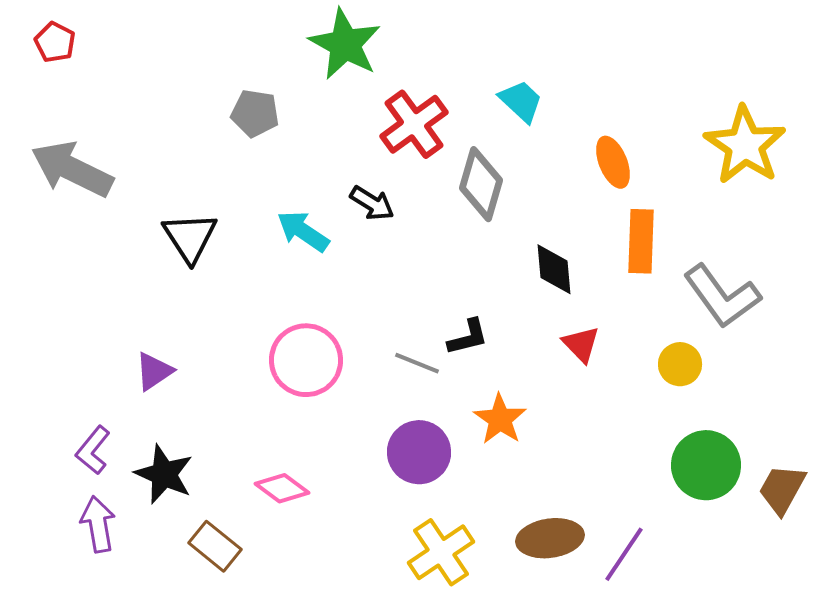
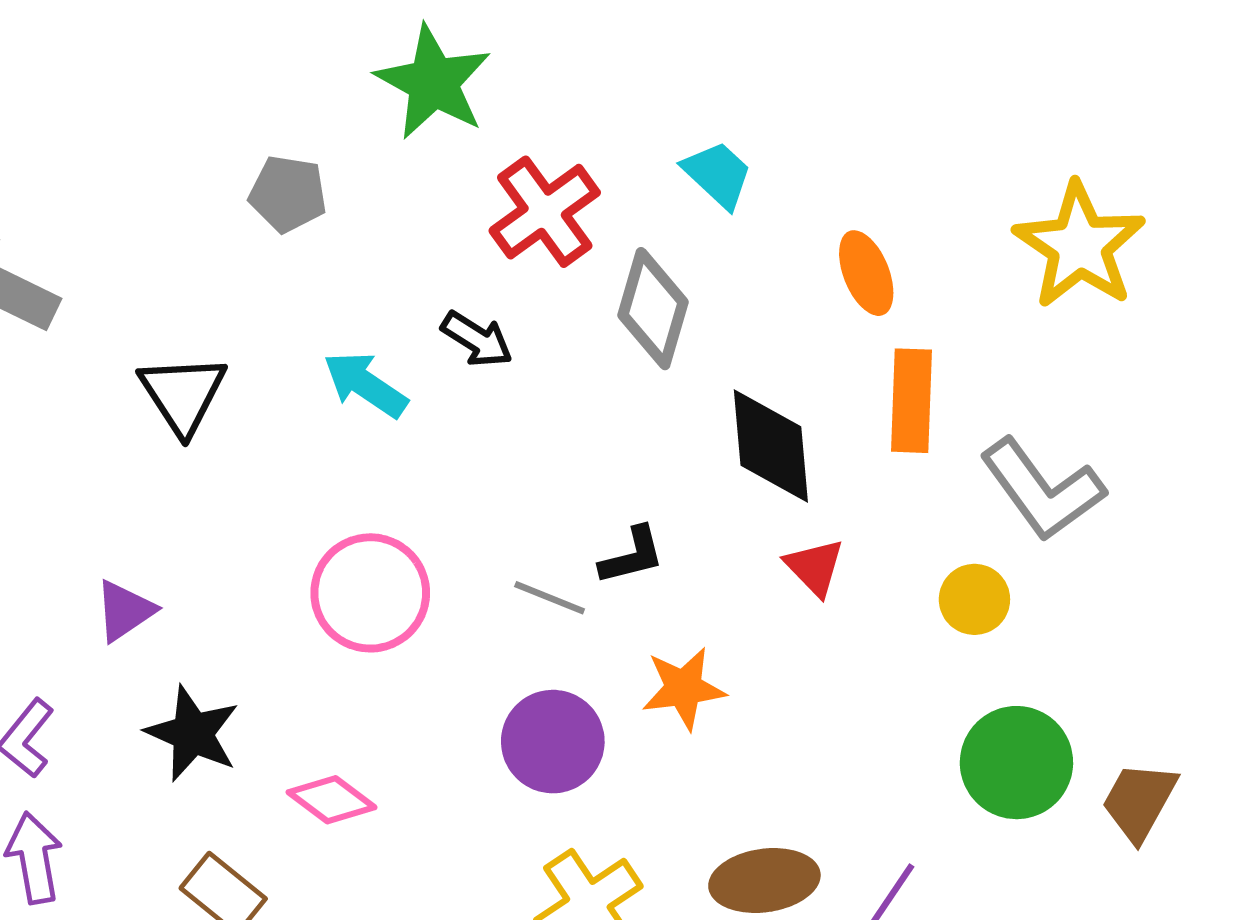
black diamond: (554, 269) -> (771, 446), size x1.4
orange star: (500, 419) -> (684, 688), turned 30
black star: (164, 474) -> (193, 733), moved

